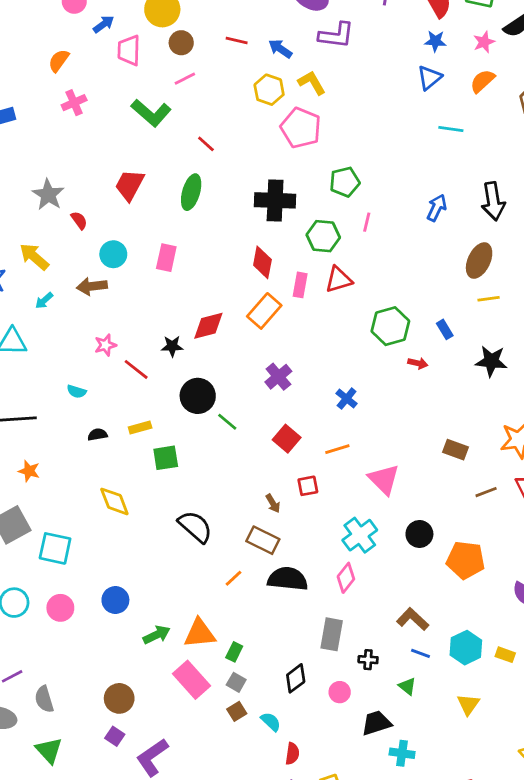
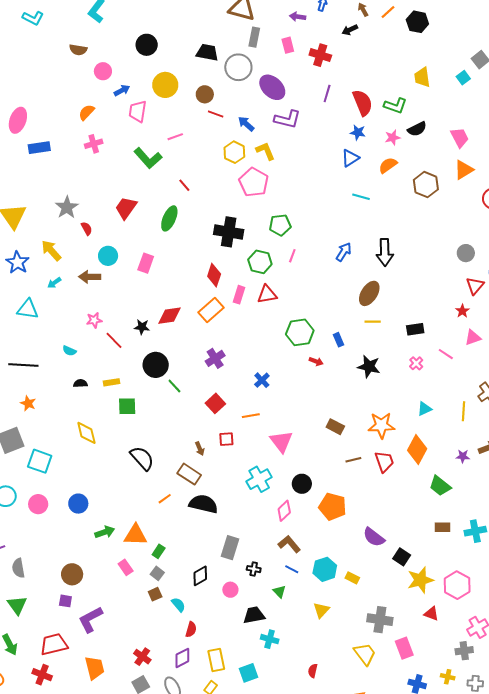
brown circle: (181, 43) -> (205, 94), moved
pink diamond: (346, 578) -> (284, 511), moved
pink rectangle: (192, 680) -> (126, 567), size x0.6
purple square: (115, 736) -> (65, 601), turned -32

